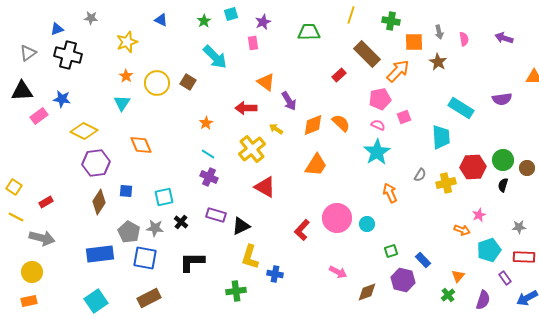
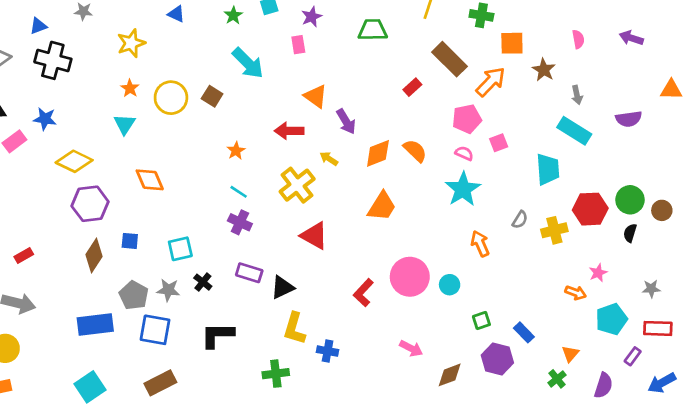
gray arrow: (439, 32) -> (577, 95), moved
purple rectangle: (505, 278) -> (633, 356), turned 72

